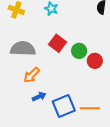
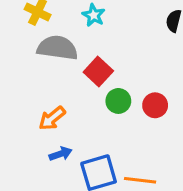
gray semicircle: (23, 49) -> (57, 48), moved
green circle: (79, 51) -> (118, 101), moved

